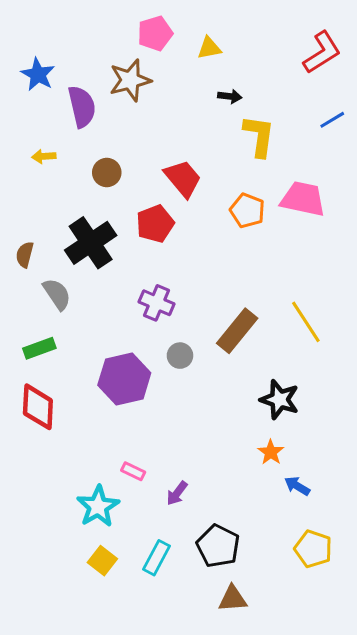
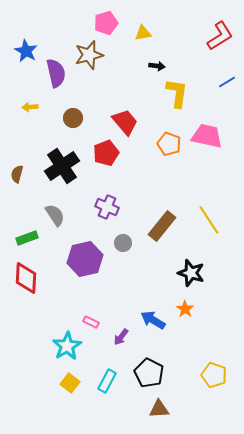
gray semicircle: (57, 294) -> (55, 215), moved
blue arrow: (297, 486) -> (153, 320), moved, size x1.4

